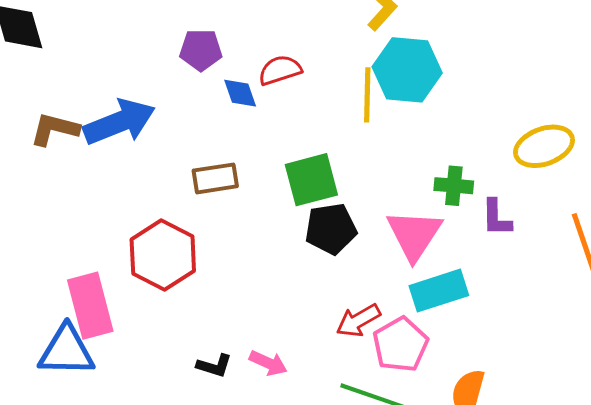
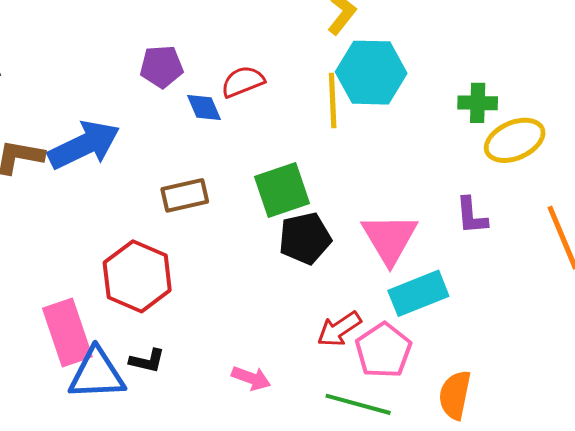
green cross: (454, 186) -> (478, 103), moved
blue triangle: (66, 351) -> (97, 374), moved
black L-shape: (214, 366) -> (147, 361), moved

